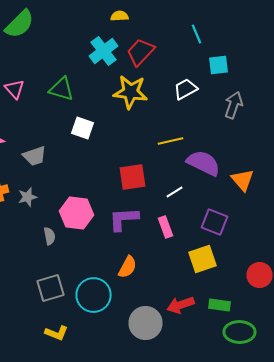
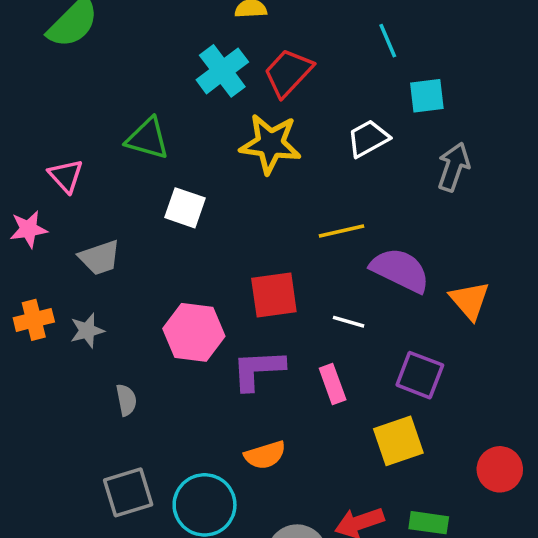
pink triangle: (14, 89) -> (66, 176), moved
white line: (174, 192) -> (349, 322), turned 48
pink hexagon: (76, 213) -> (194, 332), moved
orange semicircle: (128, 267) -> (265, 455), turned 45

